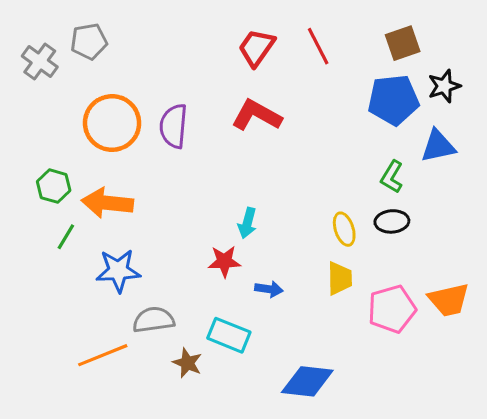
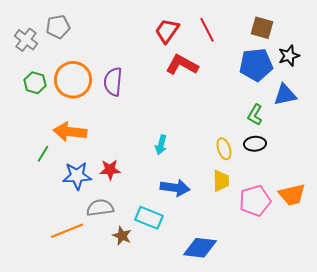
brown square: (403, 43) -> (262, 28), turned 35
red L-shape: (257, 115) -> (182, 65), moved
green hexagon: (54, 186) -> (35, 83), moved
red star: (224, 261) -> (110, 170), moved
blue arrow: (269, 289) -> (175, 188), size x1.6

